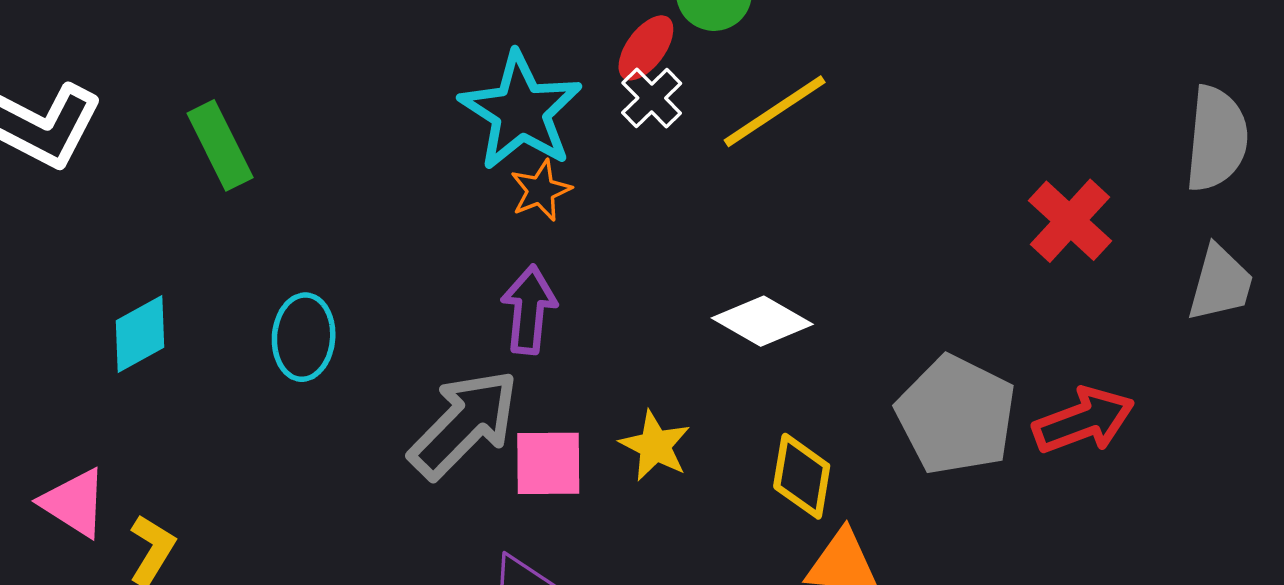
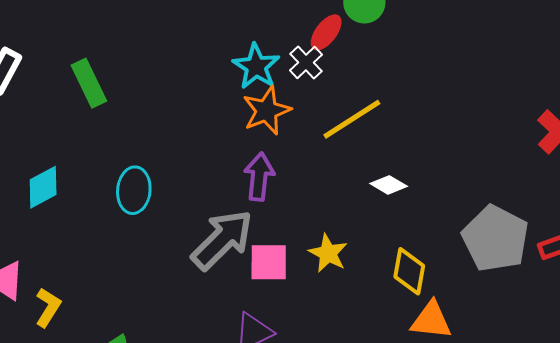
white cross: (652, 98) -> (306, 62), moved
cyan star: (521, 111) -> (256, 66), size x0.7
yellow line: (775, 111) -> (352, 119), moved
orange star: (541, 190) -> (267, 111), size x1.4
white diamond: (762, 321) -> (389, 185), size x0.7

